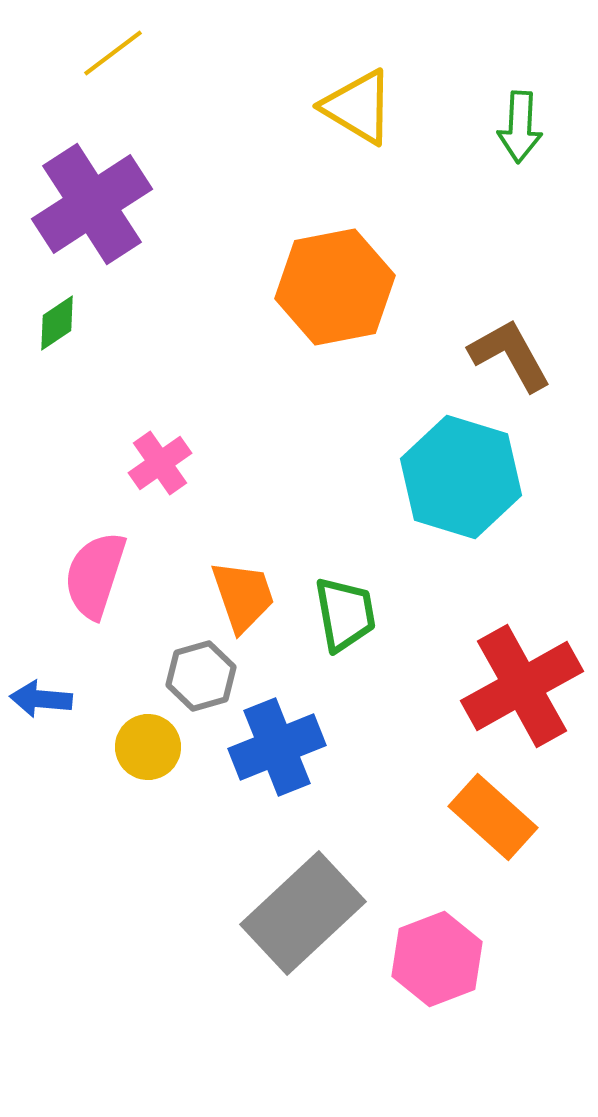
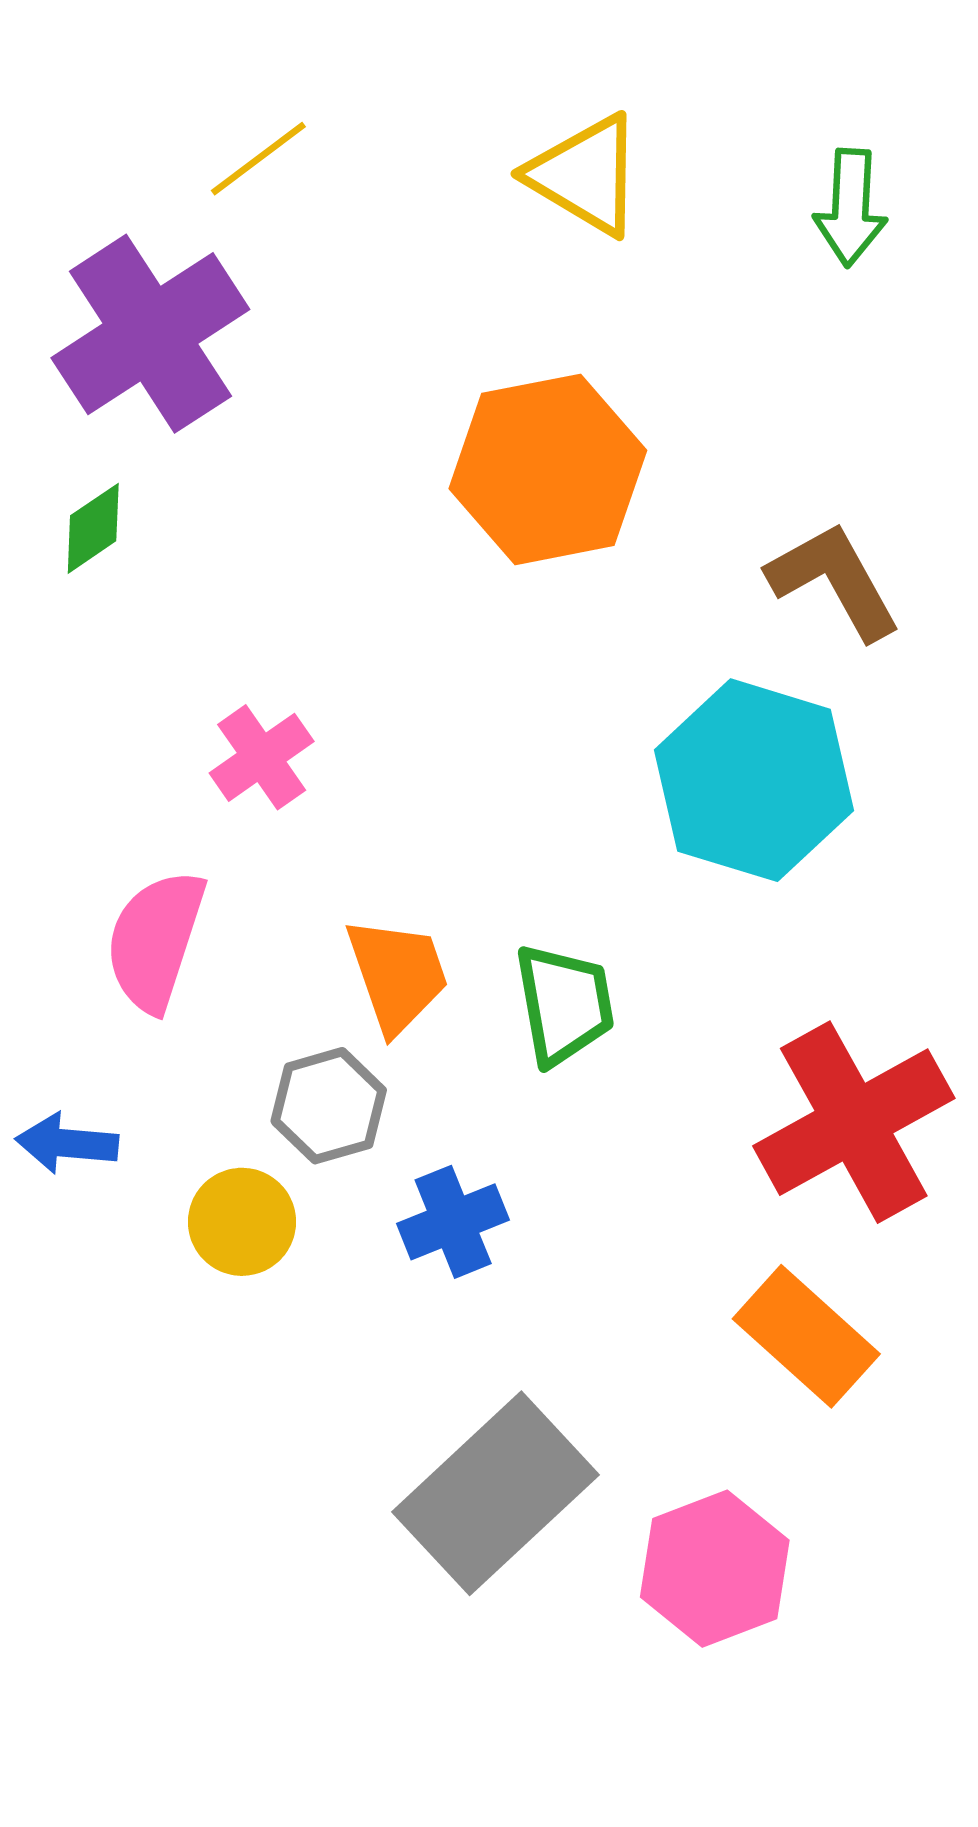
yellow line: (113, 53) -> (258, 159), moved
blue cross: (277, 747) -> (453, 1222), size x0.7

